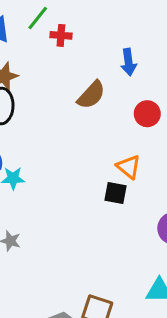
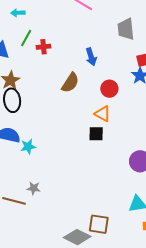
orange triangle: (129, 167) -> (103, 114), moved
black square: (116, 193) -> (96, 134), moved

